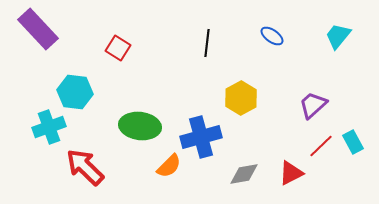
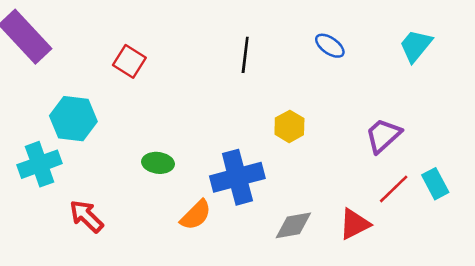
yellow hexagon: (241, 98) -> (289, 126), size x0.7
green ellipse: (140, 126) -> (158, 163), size x0.6
red arrow: (85, 167) -> (86, 216), size x0.7

